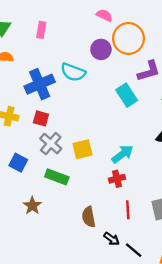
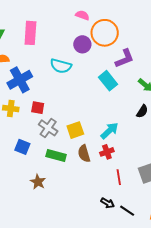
pink rectangle: (41, 30) -> (30, 33), size x1.6
blue cross: (40, 84) -> (20, 80), moved
brown semicircle: (89, 217) -> (84, 154), moved

